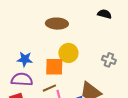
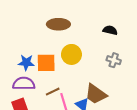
black semicircle: (105, 14) -> (110, 30), moved
orange square: (54, 67) -> (46, 63), moved

